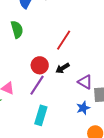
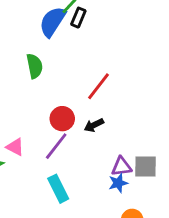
purple triangle: (85, 82) -> (121, 167), moved, turned -42
cyan rectangle: (41, 115) -> (58, 189), turned -48

